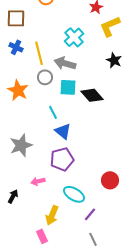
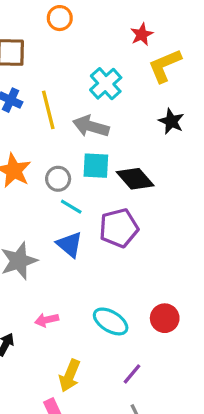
gray circle: (45, 77) -> (58, 179), moved
cyan line: (53, 112) -> (71, 207), turned -32
blue triangle: (63, 131) -> (70, 244), moved
purple pentagon: (62, 159) -> (119, 228), moved
cyan ellipse: (74, 194) -> (111, 321), moved

